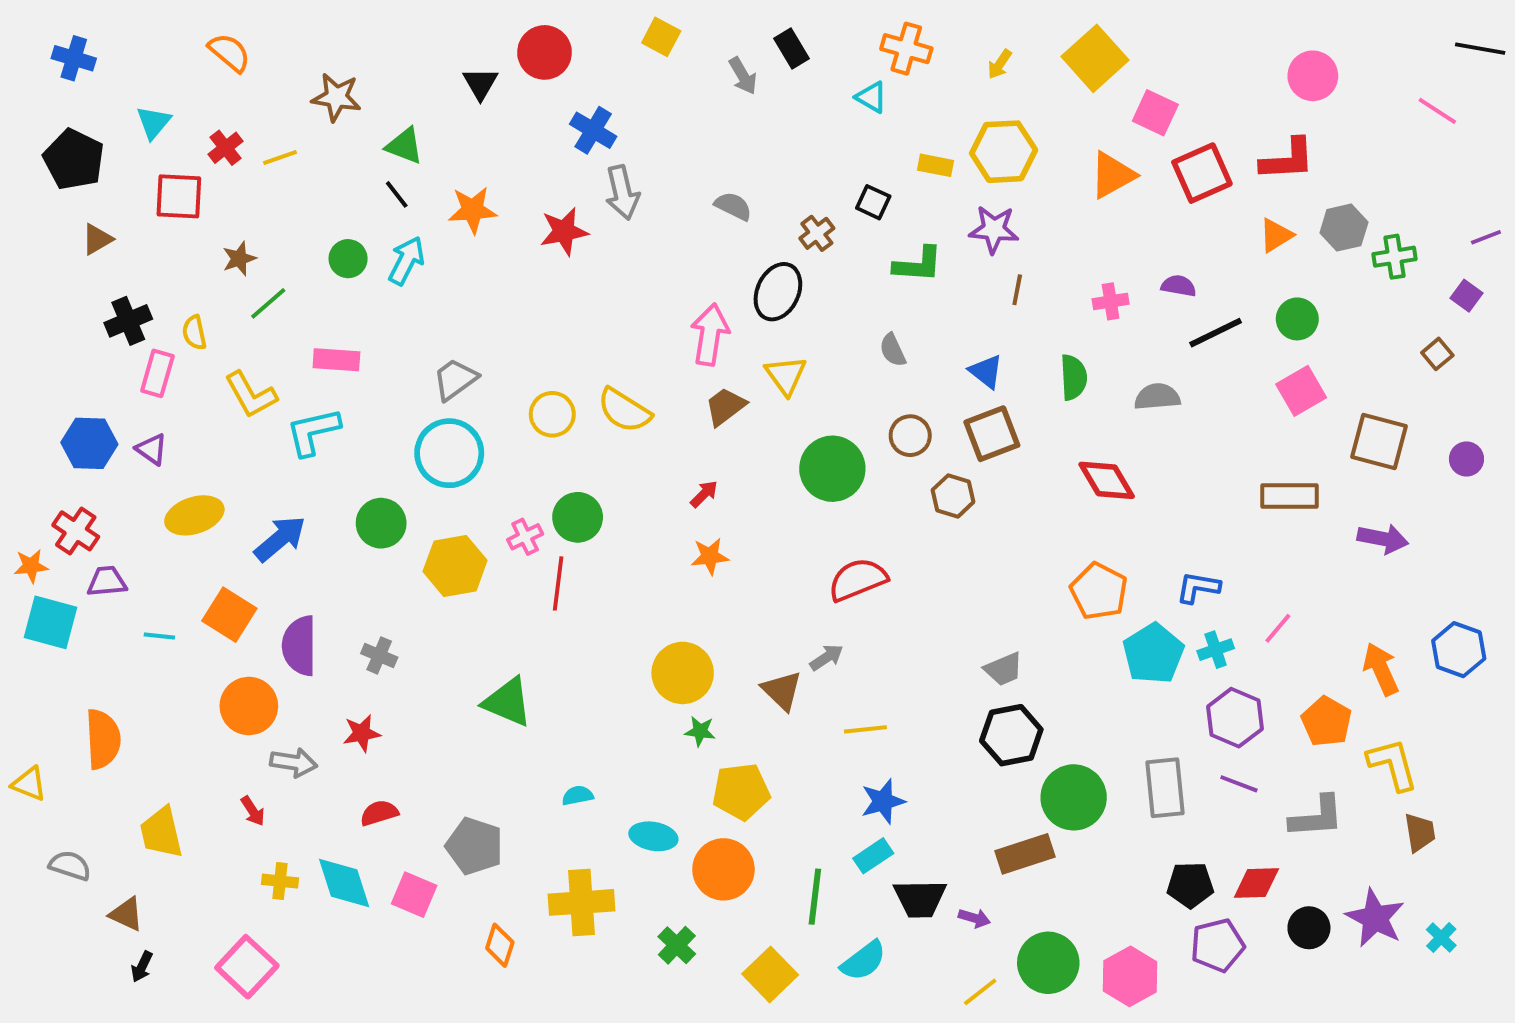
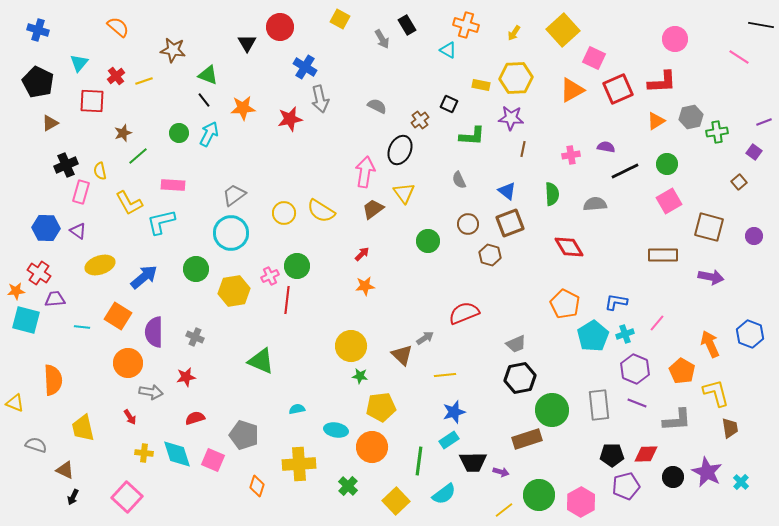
green circle: (832, 469) -> (428, 241), size x0.7
red semicircle: (858, 580) -> (464, 313), moved

